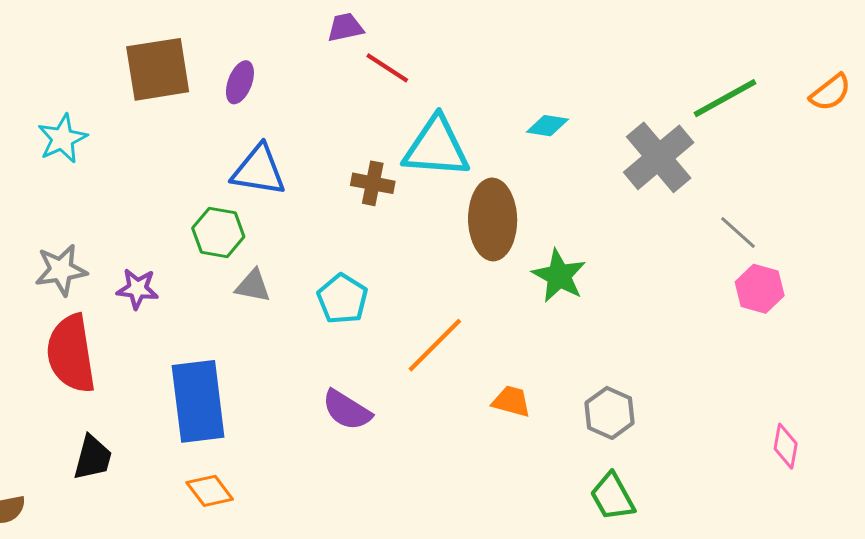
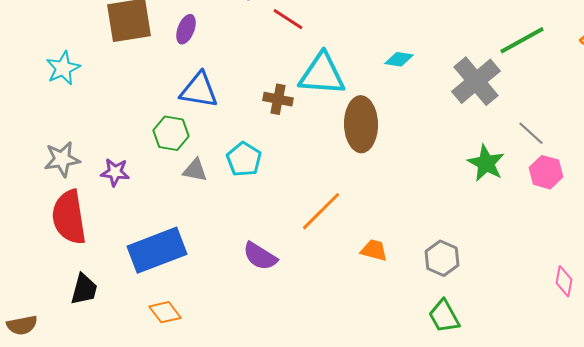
green star: (559, 276) -> (486, 163), moved
cyan pentagon: (342, 299) -> (244, 159), moved
blue rectangle: (198, 401) -> (157, 250), turned 76

